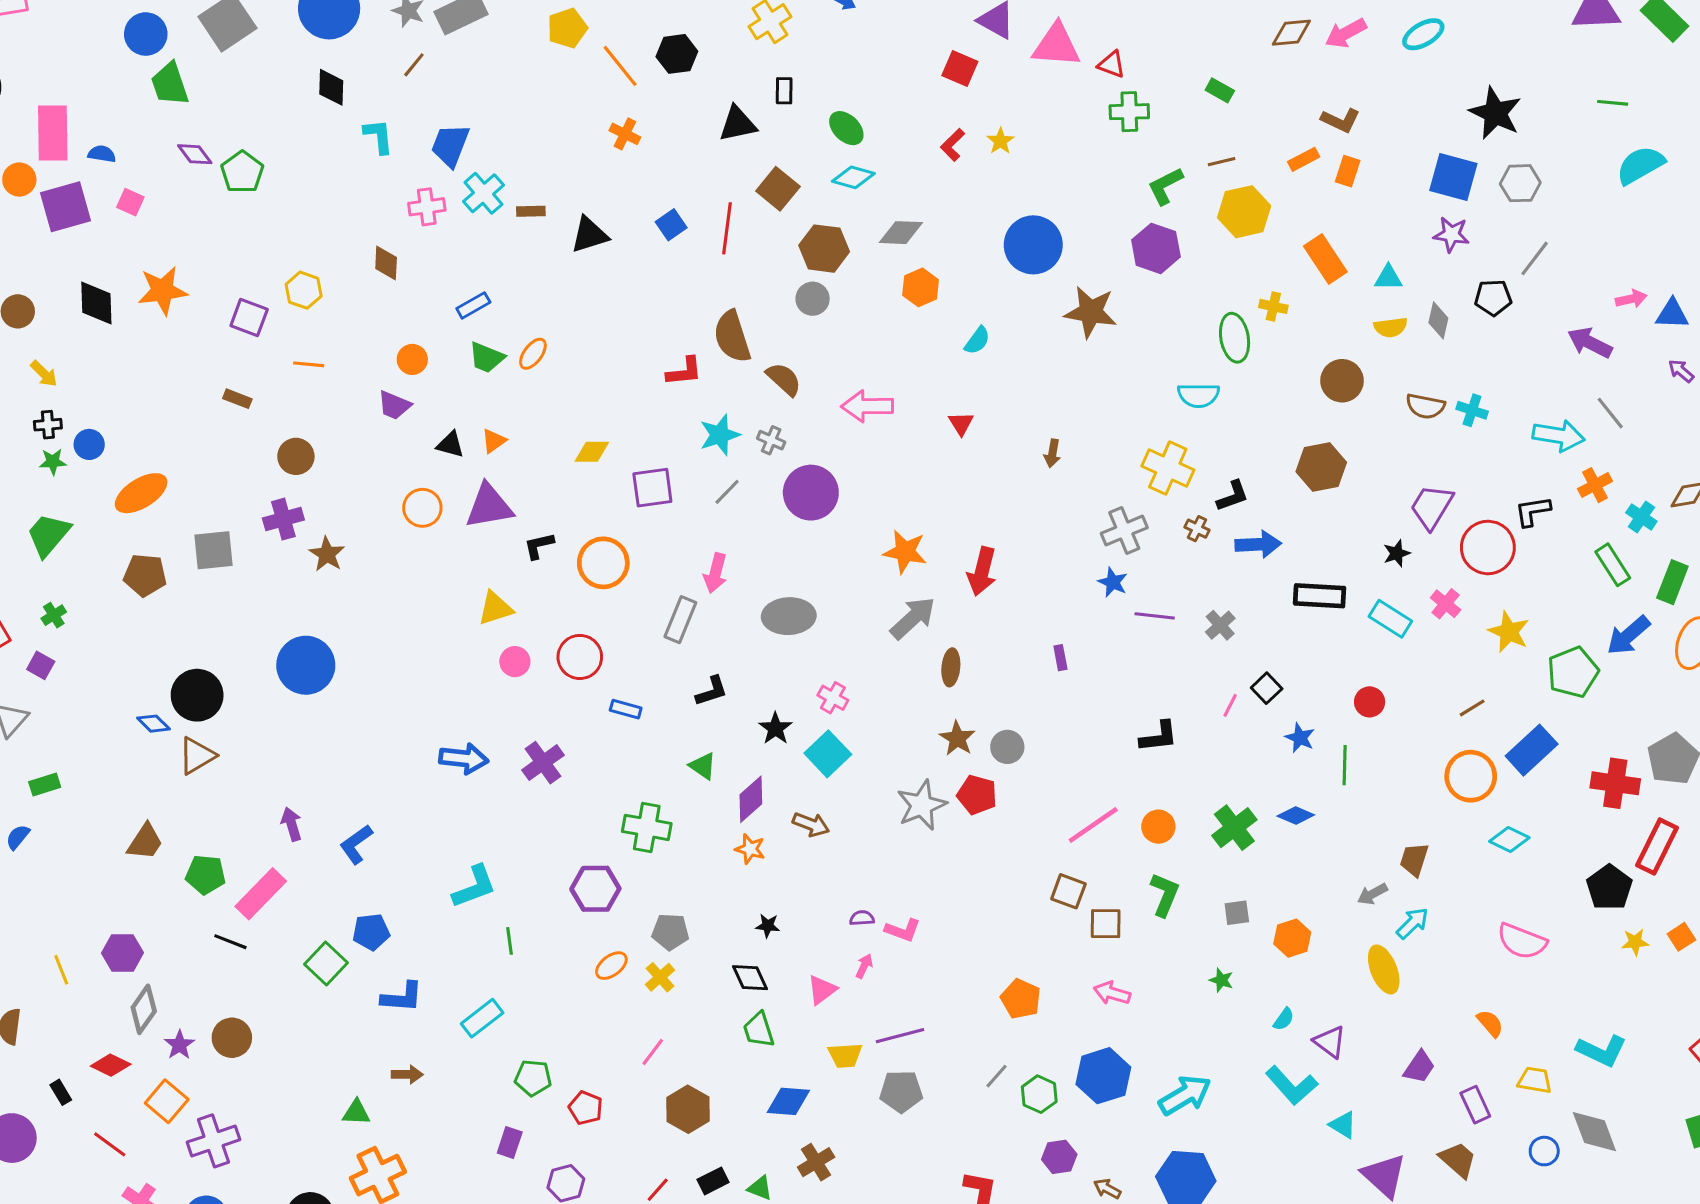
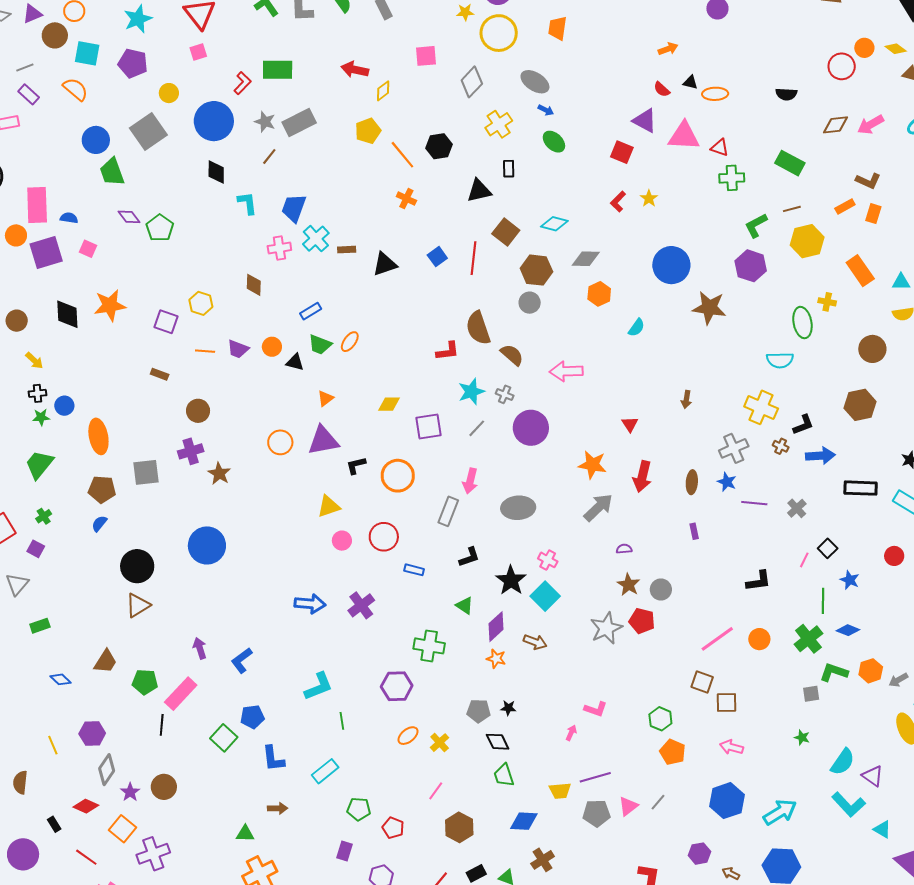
green rectangle: (1220, 90) -> (790, 163), size x1.6
green ellipse: (846, 128) -> (554, 142), moved
purple trapezoid: (394, 405) -> (238, 349), moved
red triangle: (961, 423) -> (630, 424), moved
black triangle: (450, 444) -> (295, 362), moved
orange ellipse: (141, 493) -> (98, 436), turned -68
brown ellipse: (951, 667) -> (692, 482), moved
blue diamond: (153, 724) -> (61, 679), moved
black star: (775, 728) -> (511, 580), size x1.4
green line: (1345, 765) -> (823, 601), moved
blue semicircle: (18, 837) -> (99, 524), moved
green L-shape: (1165, 895) -> (834, 672), moved, turned -92
purple semicircle: (862, 918) -> (624, 549), moved
gray pentagon: (670, 932) -> (479, 711), moved
orange hexagon: (1292, 938) -> (871, 671), moved
black line: (230, 942) -> (162, 725), turned 75
pink triangle: (822, 990) -> (628, 806), moved
blue L-shape: (402, 997) -> (273, 759), turned 80
cyan semicircle: (1284, 1019) -> (843, 762), size x1.8
green hexagon: (1039, 1094) -> (660, 719), moved

